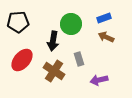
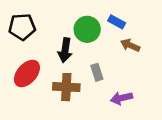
blue rectangle: (104, 18) -> (117, 22), moved, turned 48
brown cross: (54, 71) -> (66, 87), turned -30

